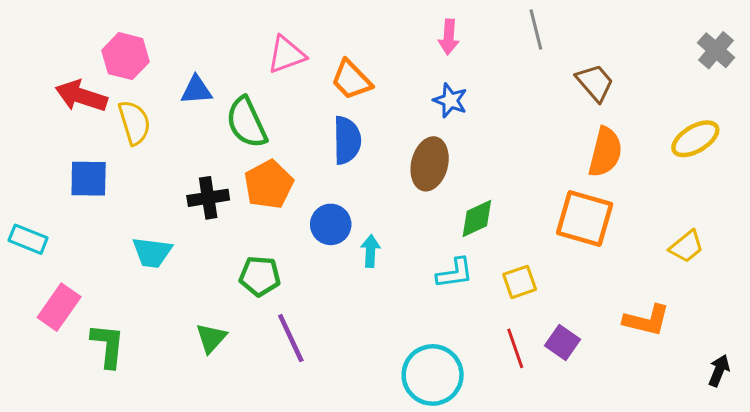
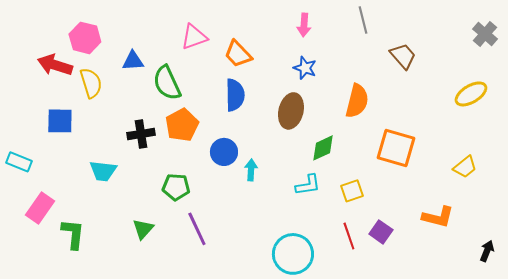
orange semicircle: (605, 152) -> (357, 101), moved

